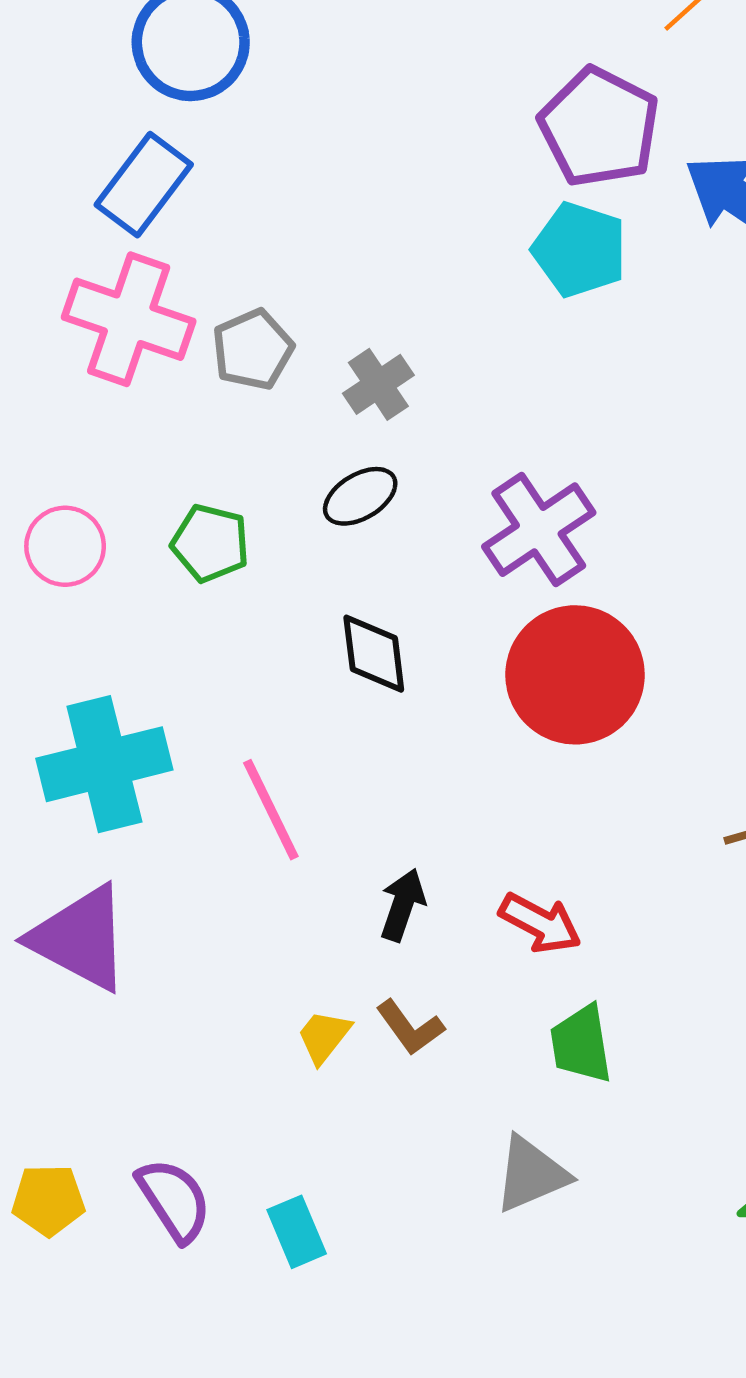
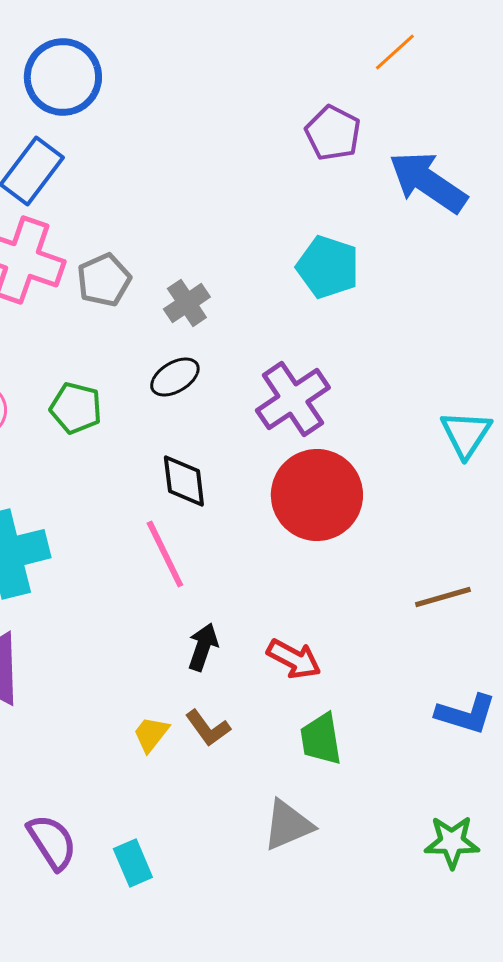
purple pentagon: (599, 127) -> (333, 133), size x0.7
cyan pentagon: (580, 250) -> (328, 267), moved
pink line: (271, 810) -> (165, 554), moved

